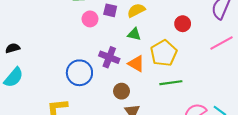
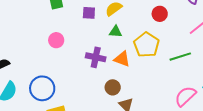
pink circle: (90, 19) -> (56, 40), moved
blue circle: (79, 73) -> (42, 88), moved
green line: (171, 83) -> (180, 57), moved

